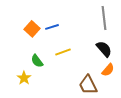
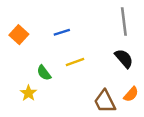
orange square: (32, 29) -> (19, 35), moved
orange semicircle: (108, 70) -> (131, 94), moved

